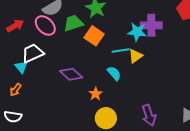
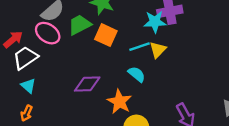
white trapezoid: (33, 53) -> (25, 58), moved
purple diamond: (71, 74) -> (87, 84), turned -35
orange star: (96, 94) -> (119, 102), size x1.5

